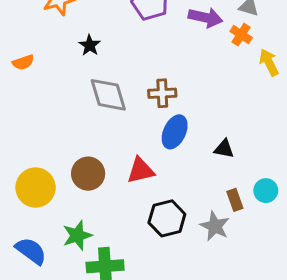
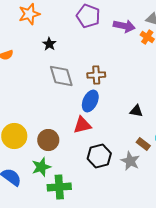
blue ellipse: (175, 132) -> (90, 101), moved
brown circle: (88, 174) -> (48, 140), moved
brown rectangle: (235, 200) -> (143, 144), turned -32

